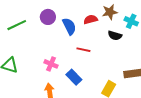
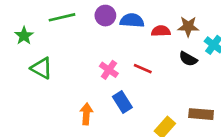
blue semicircle: (69, 26) -> (132, 20), moved, turned -72
pink cross: (51, 64) -> (109, 70), moved

